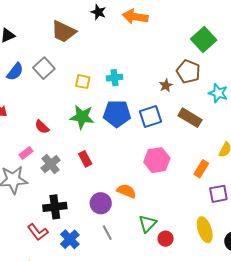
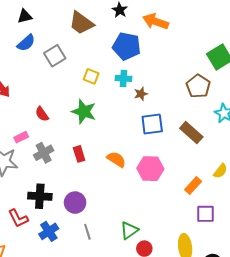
blue semicircle: (15, 72) -> (26, 43), moved
brown star: (166, 85) -> (141, 94), moved
blue pentagon: (117, 114) -> (127, 46), moved
orange semicircle: (126, 191) -> (116, 159), moved
purple circle: (101, 203) -> (75, 203), moved

